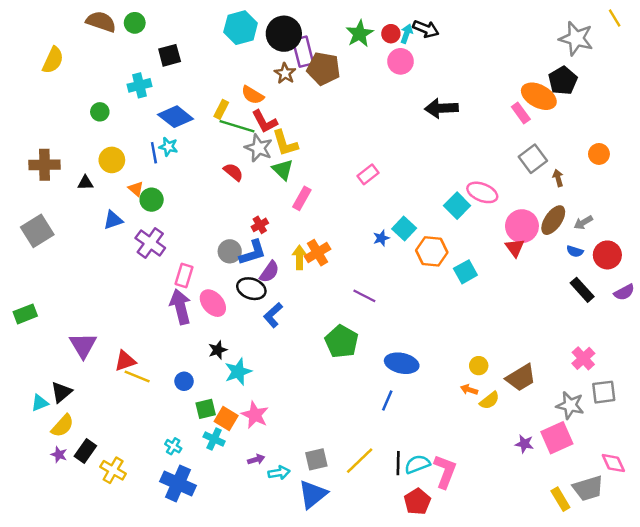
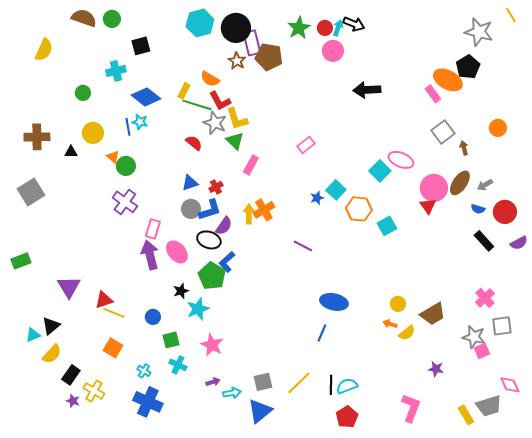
blue triangle: (113, 220) -> (190, 183), moved
green pentagon: (342, 342) -> (212, 276), moved
orange square: (226, 419) -> (113, 348), moved
pink square: (557, 438) -> (482, 351), moved, size x0.6
purple star: (59, 455) -> (73, 401), moved
pink L-shape: (445, 471) -> (411, 408), moved

